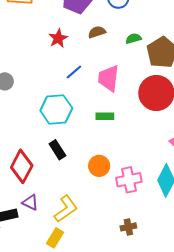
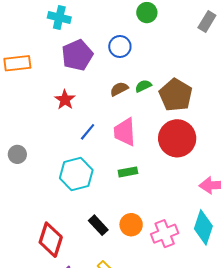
brown semicircle: (97, 32) -> (119, 89), moved
black rectangle: (57, 150) -> (98, 225), moved

